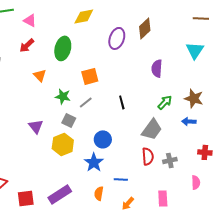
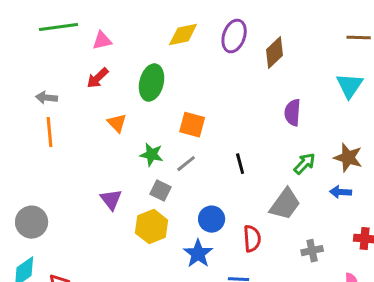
pink triangle: (30, 20) -> (102, 41), turned -40
purple ellipse: (117, 38) -> (234, 36), moved
orange square: (90, 76) -> (192, 125), turned 30
red semicircle: (148, 156) -> (252, 239), moved

